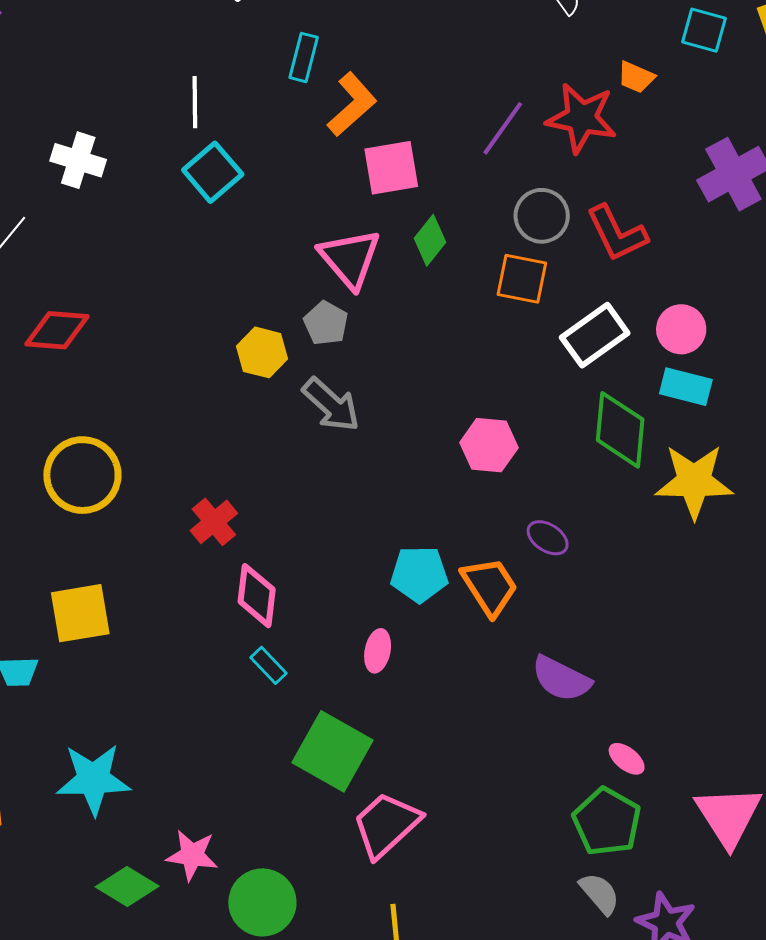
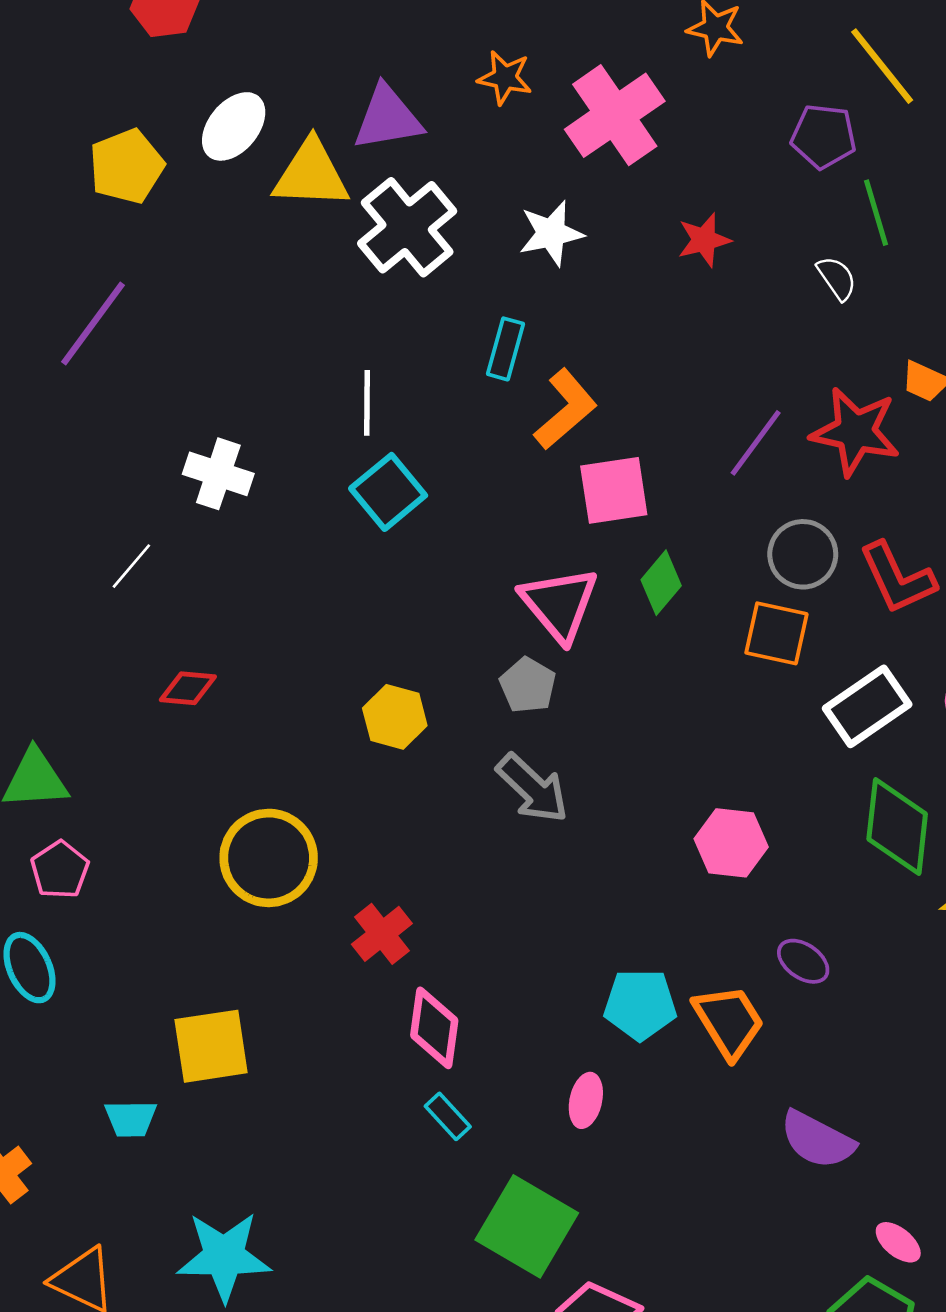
red diamond: (57, 330) -> (188, 688), size x0.7
yellow hexagon: (262, 352) -> (395, 717), moved
yellow circle: (82, 475) -> (269, 858), moved

